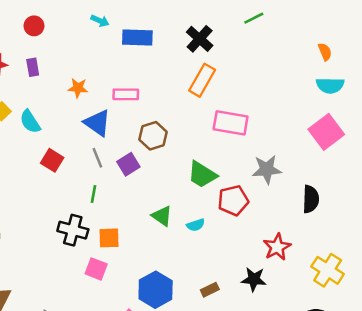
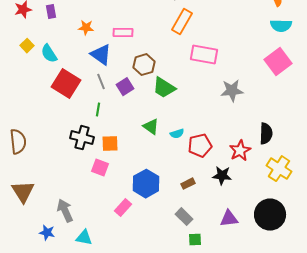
red square: (52, 160) -> (66, 84), size x1.6
green trapezoid: (202, 175) -> (164, 88), moved
black semicircle: (311, 199) -> (266, 134), moved
red pentagon: (233, 200) -> (200, 146), moved

